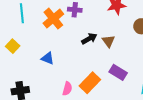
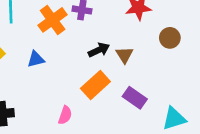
blue triangle: (48, 58) -> (36, 59), moved, turned -40
orange rectangle: (90, 83) -> (95, 85), moved

